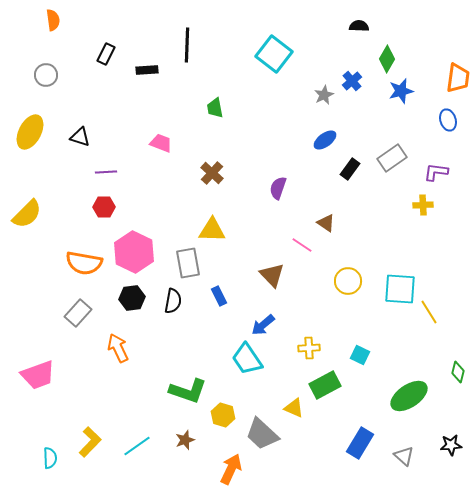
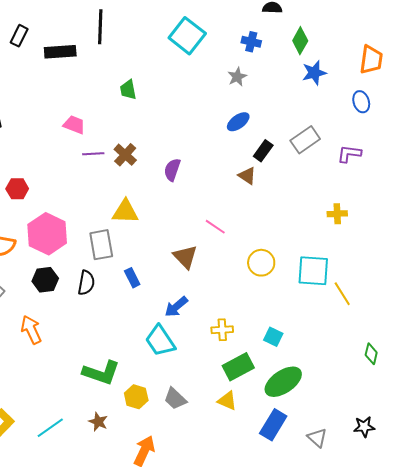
black rectangle: (147, 70) -> (60, 52), size x1.4
blue cross: (352, 81) -> (251, 42), moved, turned -36
purple line: (106, 172) -> (93, 154), moved
purple semicircle: (278, 188) -> (172, 170), moved
yellow cross: (423, 205) -> (337, 214), moved
brown triangle: (326, 223) -> (247, 176), moved
green ellipse: (409, 396) -> (283, 382), moved
yellow triangle: (294, 408) -> (227, 401), moved
gray trapezoid: (262, 434) -> (175, 399), moved, size x0.7
brown star: (185, 440) -> (98, 422), turned -30

